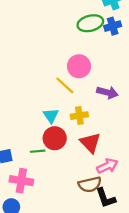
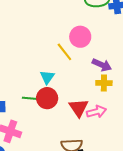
yellow cross: (79, 116) -> (104, 83), moved
green line: (38, 151) -> (29, 98), moved
pink arrow: (107, 166) -> (96, 112), moved

